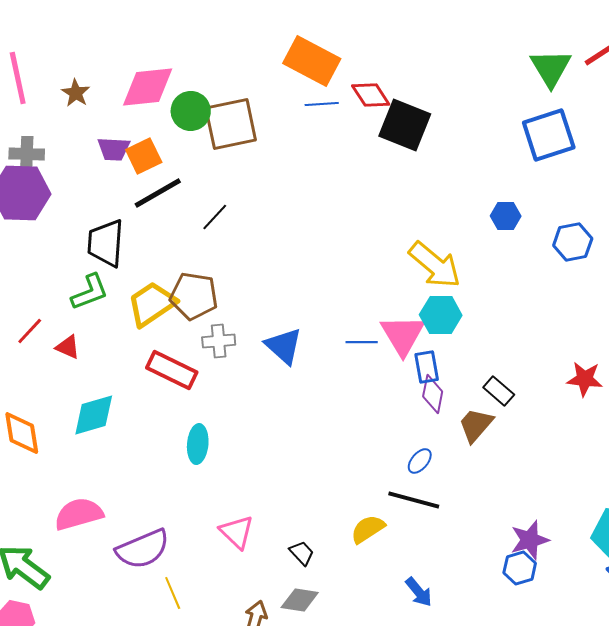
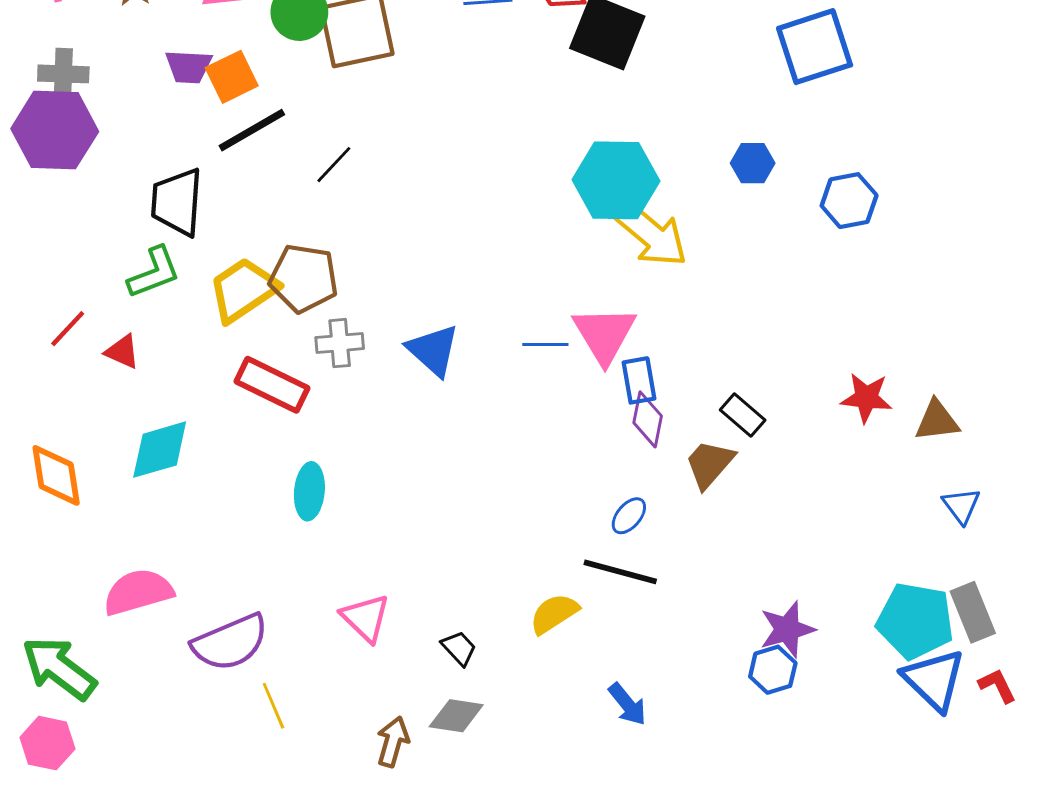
cyan hexagon: (441, 315) -> (616, 180), moved, size x1.4

